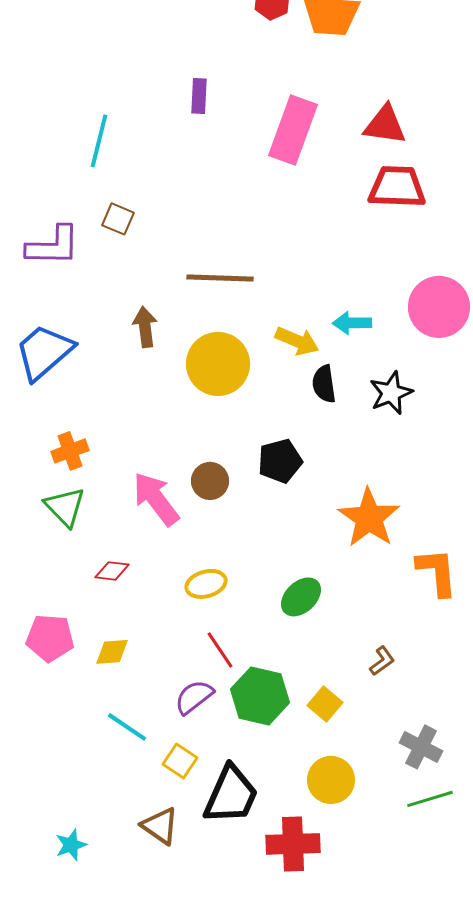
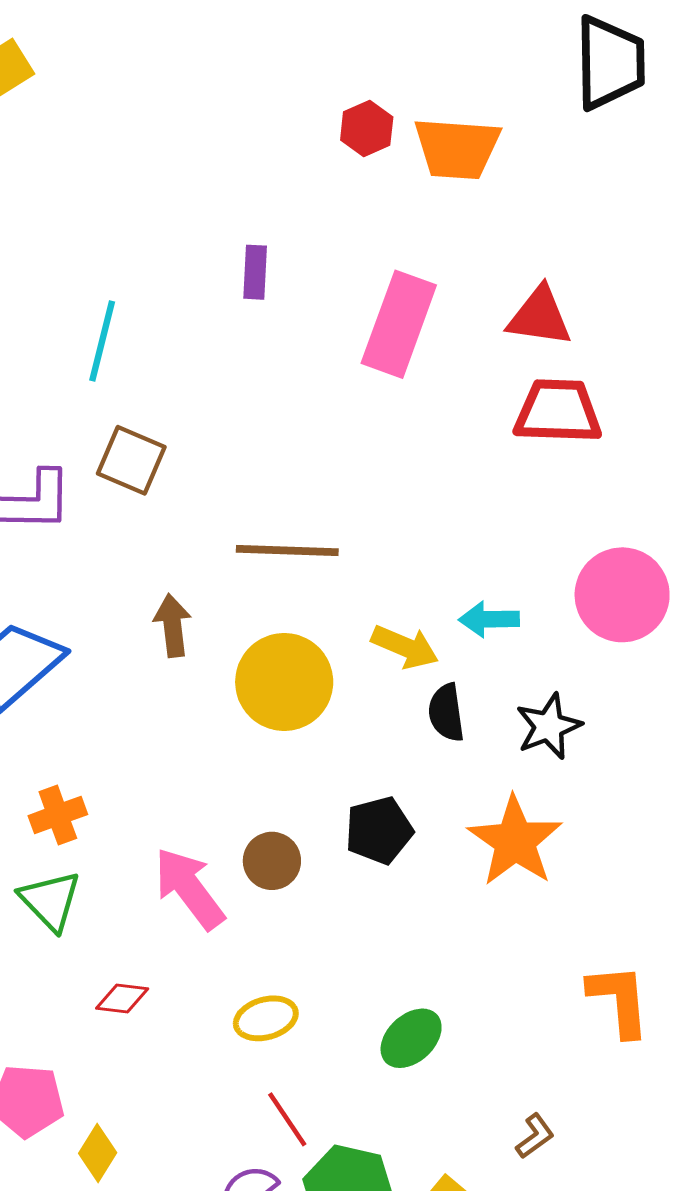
brown square: (118, 219) -> (131, 460), size x1.4
orange star: (369, 518) -> (515, 841), moved
yellow diamond: (112, 652) -> (98, 1153), moved, turned -54

